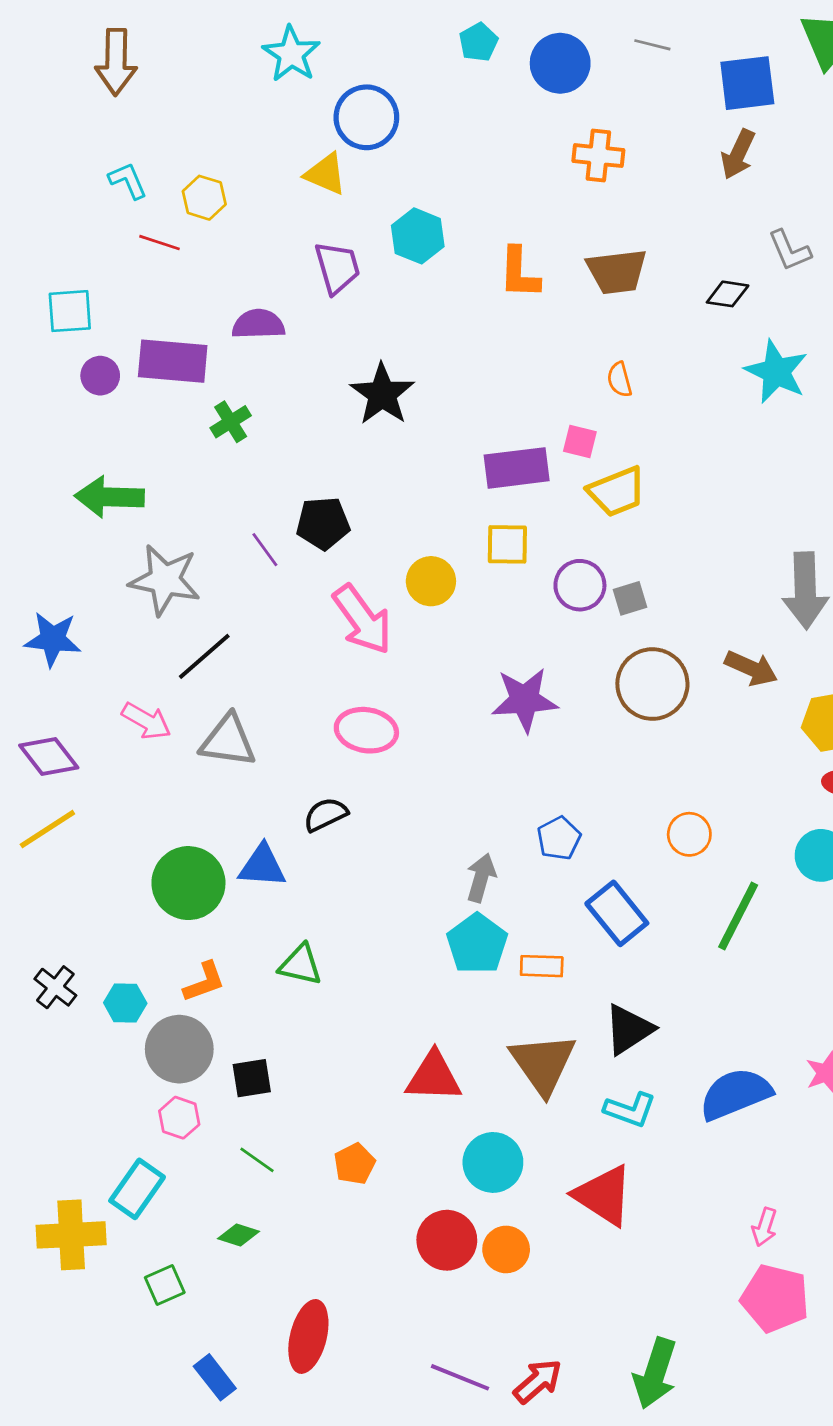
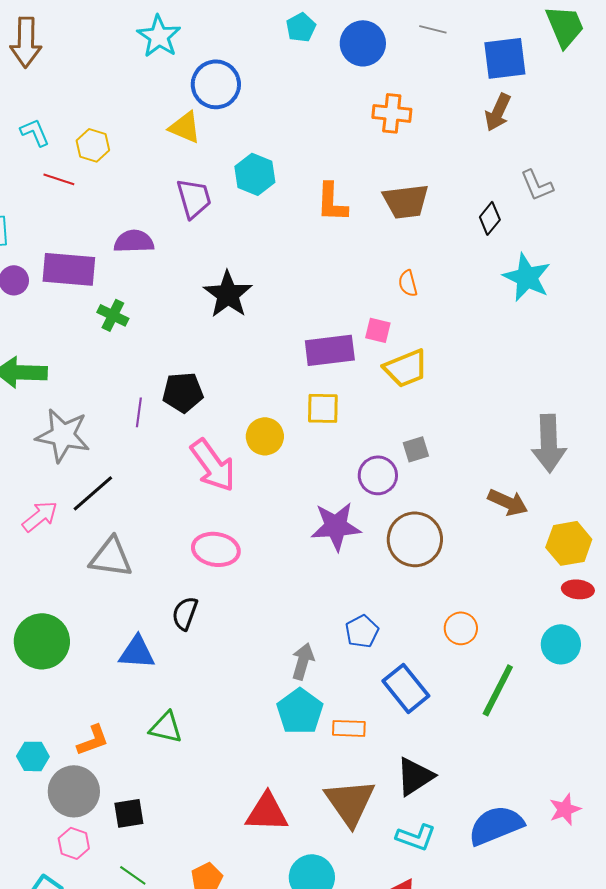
black diamond: (728, 294) -> (490, 218), turned -60
green cross: (231, 422) -> (113, 315), turned -32
purple line: (265, 550) -> (139, 412), turned 44
purple circle: (580, 585) -> (378, 475), moved
brown circle: (652, 684) -> (415, 539), moved
pink arrow: (146, 721) -> (40, 516), moved, turned -69
black semicircle: (326, 815) -> (185, 613), turned -44
green circle: (188, 883) -> (42, 641), moved

